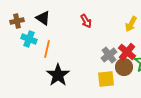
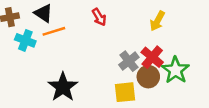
orange line: (47, 49) -> (54, 31), moved, turned 60

